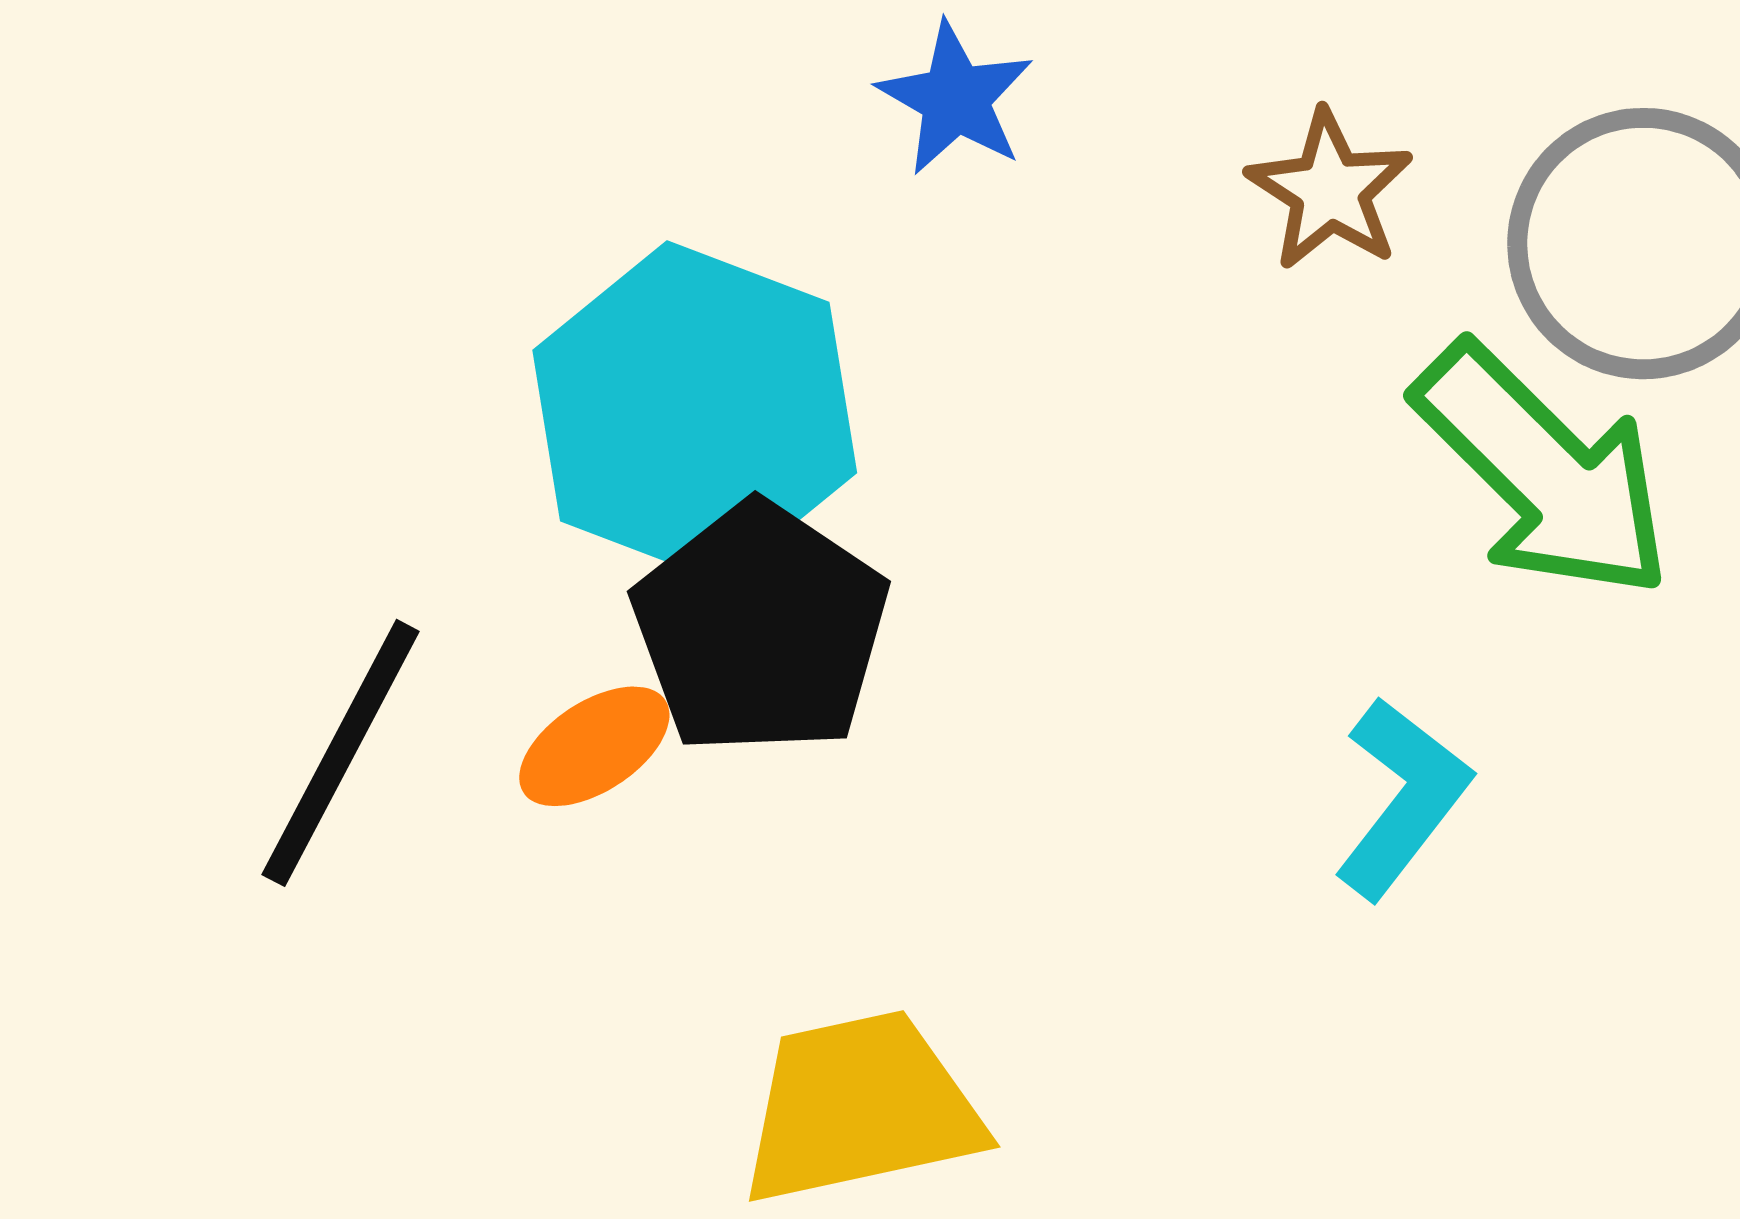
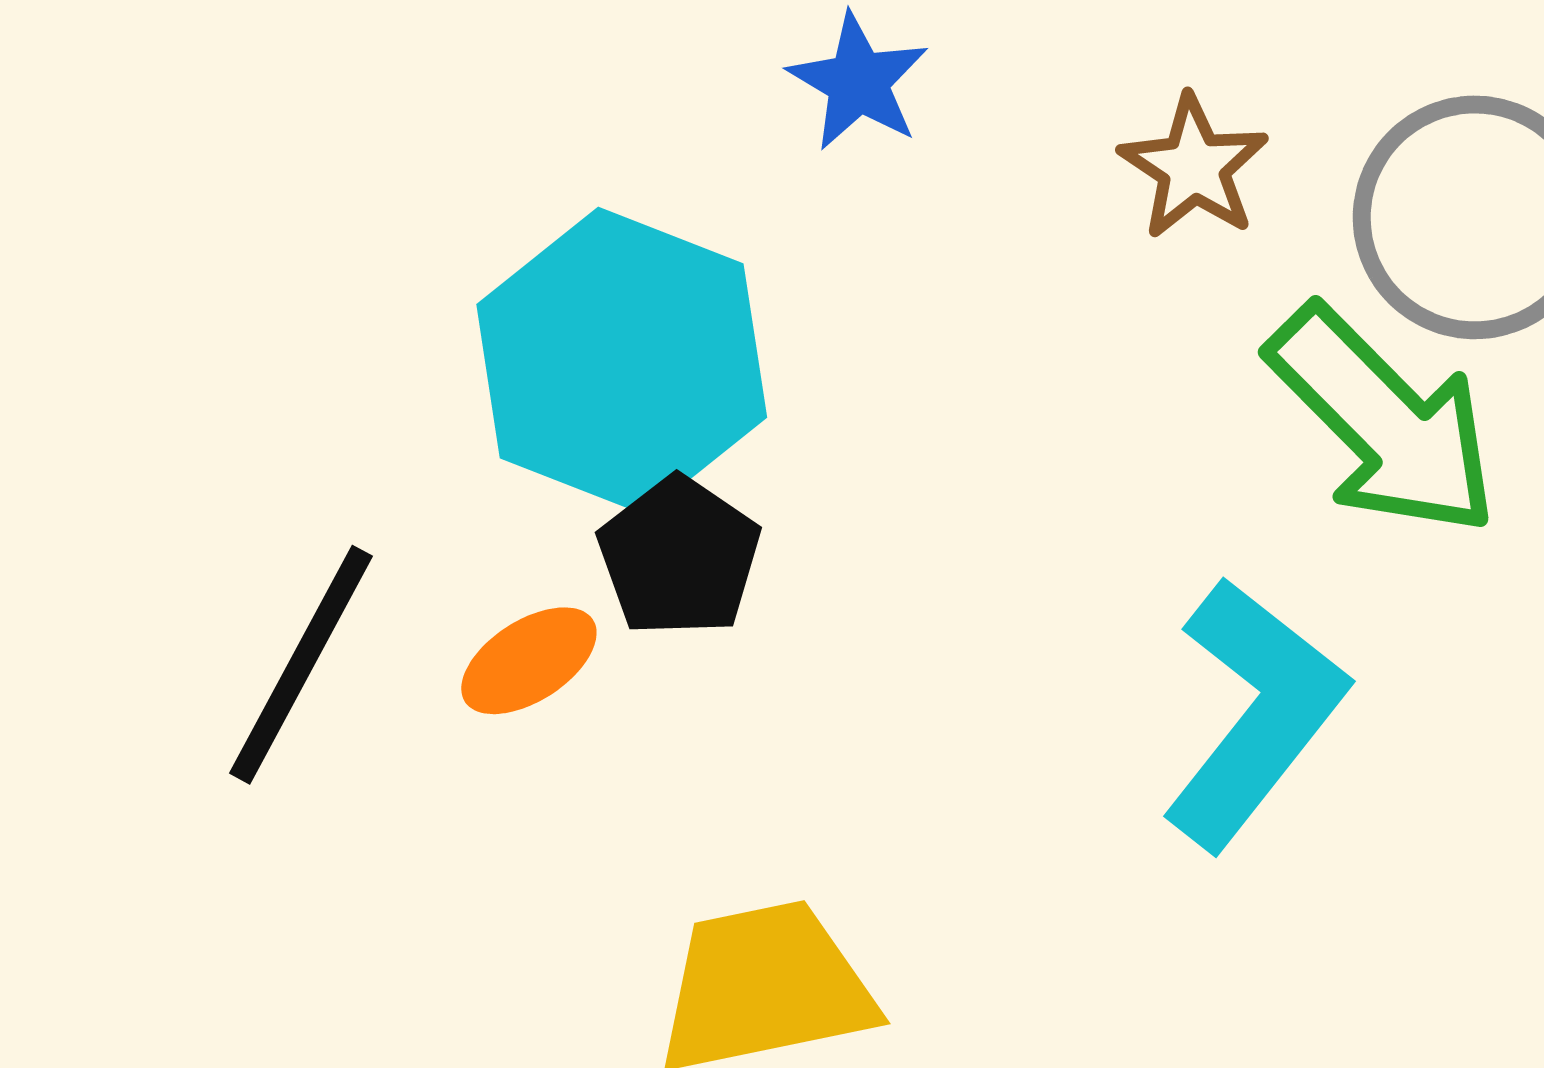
black pentagon: (761, 629) -> (679, 557), size x0.7
cyan L-shape: (1402, 798) -> (1254, 713), size x1.5

